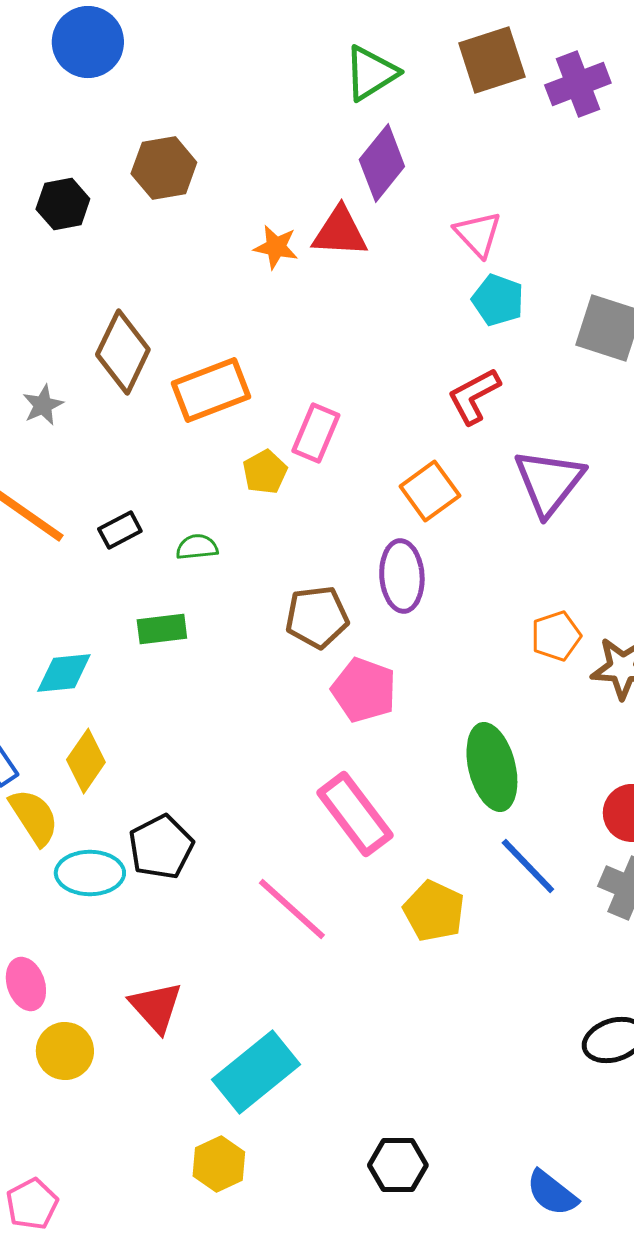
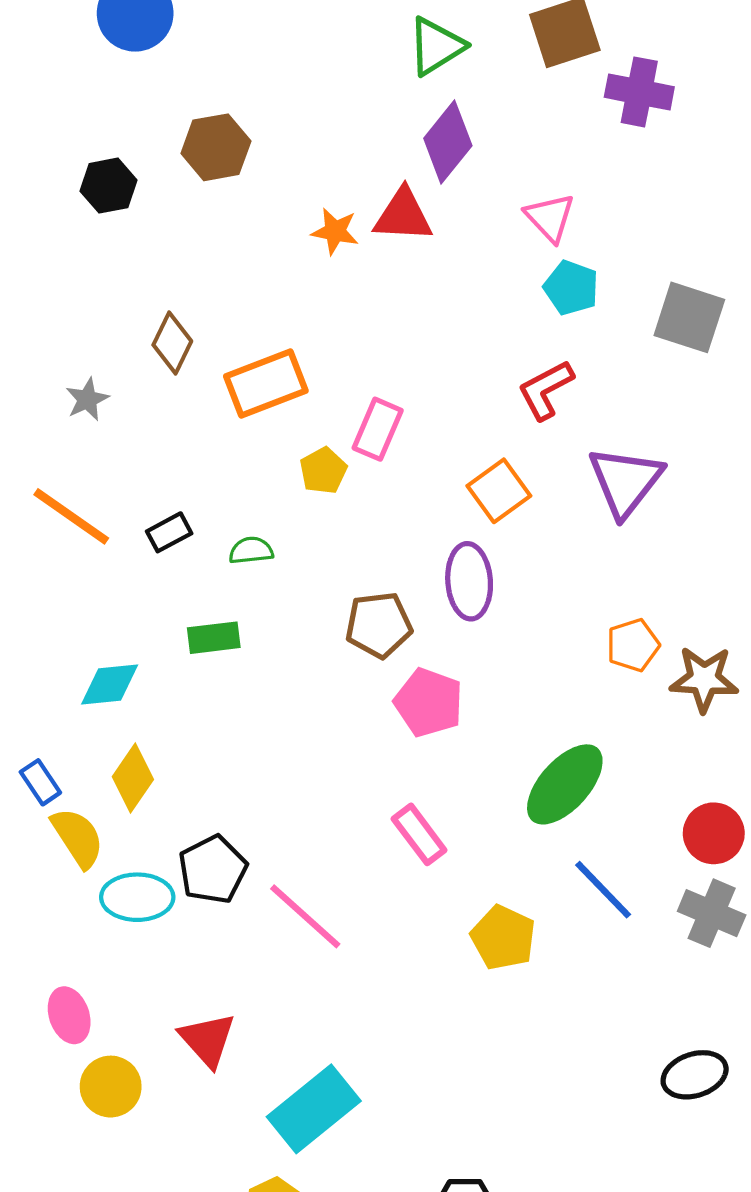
purple cross: (578, 84) -> (639, 92), moved, turned 32
brown diamond: (123, 352) -> (172, 343), size x0.7
green ellipse: (492, 767) -> (565, 784), turned 56
pink rectangle: (355, 814) -> (419, 834), size x0.7
pink line: (292, 909) -> (305, 916), moved

